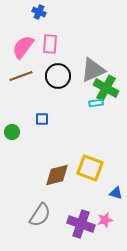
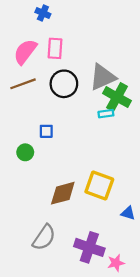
green circle: (12, 132) -> (25, 152), moved
pink star: (105, 220) -> (116, 263), moved

